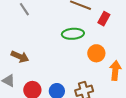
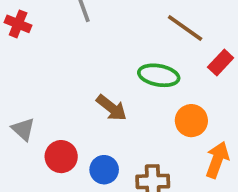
brown arrow: (20, 57) -> (112, 108), moved

